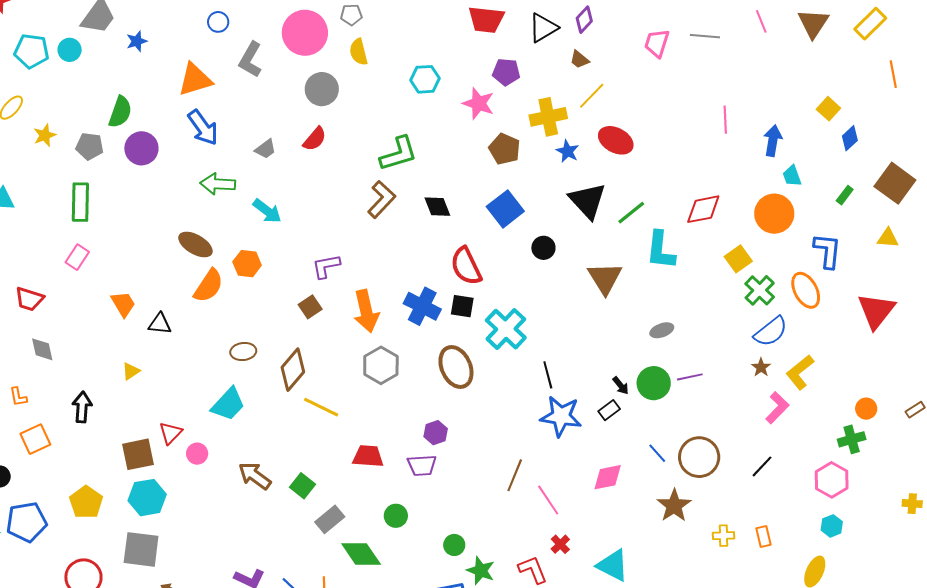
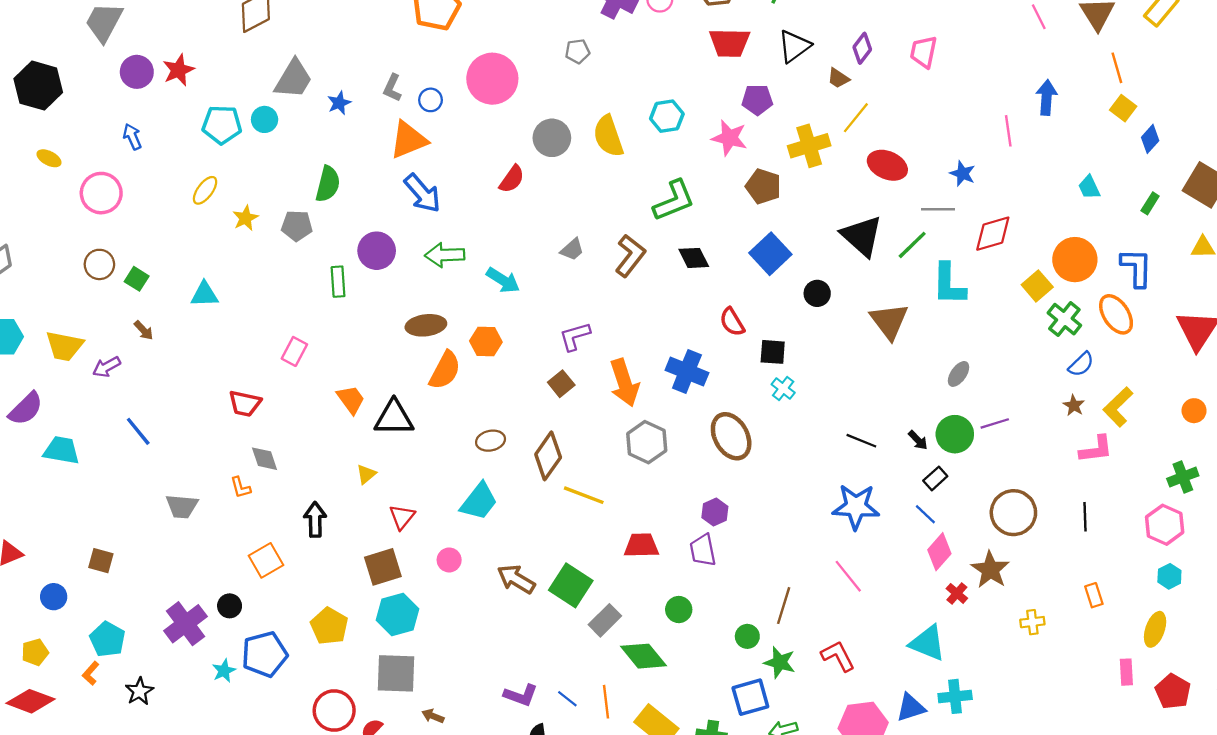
purple diamond: (584, 20) -> (862, 48), moved
blue circle: (218, 22) -> (431, 100), moved
pink circle: (305, 33) -> (492, 79), moved
gray line: (705, 36) -> (938, 209), moved
yellow semicircle: (359, 52) -> (608, 136), moved, size x1.4
gray L-shape: (250, 60) -> (392, 88), moved, size x0.7
orange line: (893, 74) -> (1117, 68), moved
red semicircle: (315, 139) -> (512, 179), moved
blue arrow: (773, 141) -> (1047, 98), moved
purple circle: (141, 148) -> (377, 251), moved
gray trapezoid: (265, 149) -> (572, 249), moved
blue star: (568, 151) -> (963, 174), moved
green L-shape: (398, 154) -> (674, 201), moved
green rectangle: (80, 202) -> (338, 282), moved, size x0.7
orange circle: (774, 214) -> (1075, 260), moved
brown ellipse: (195, 245) -> (426, 325), turned -32
red semicircle: (466, 266) -> (732, 322), size x0.7
black square: (462, 306) -> (773, 352), moved
black triangle: (160, 324) -> (394, 418), size x1.5
cyan cross: (506, 329) -> (783, 388), size x0.5
gray ellipse: (662, 330) -> (959, 374), turned -30
blue semicircle: (771, 332) -> (1081, 364), size x0.7
black line: (548, 375) -> (861, 441), moved, turned -48
orange L-shape: (18, 397) -> (241, 488), moved
pink L-shape: (777, 408) -> (1096, 449), turned 44
orange circle: (866, 409) -> (1194, 411), moved
black rectangle: (609, 410) -> (935, 478), moved
blue star: (561, 416) -> (856, 507), moved
red triangle: (171, 433) -> (402, 517), moved
blue line: (657, 453) -> (925, 514), moved
purple trapezoid: (422, 465) -> (703, 550), turned 88
black line: (762, 466) -> (1085, 517), turned -40
brown line: (515, 475) -> (784, 606), moved
pink diamond: (608, 477) -> (939, 552), moved, turned -32
green square: (302, 486) -> (571, 585), size x1.5
yellow cross: (723, 536) -> (1032, 622), moved
red cross: (560, 544) -> (957, 593), moved

